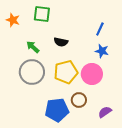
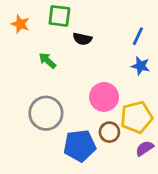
black semicircle: (61, 42) -> (82, 39), moved
gray circle: (32, 72) -> (46, 113), moved
yellow pentagon: (66, 72) -> (136, 117), moved
pink circle: (92, 74) -> (104, 97), moved

